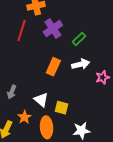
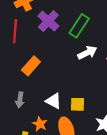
green rectangle: (79, 39) -> (79, 26), size x1.5
orange rectangle: (53, 67) -> (31, 66), moved, turned 30

